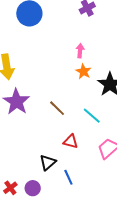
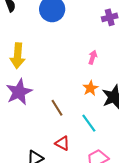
orange star: (83, 71) -> (90, 88), moved

